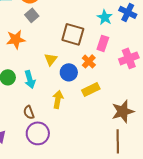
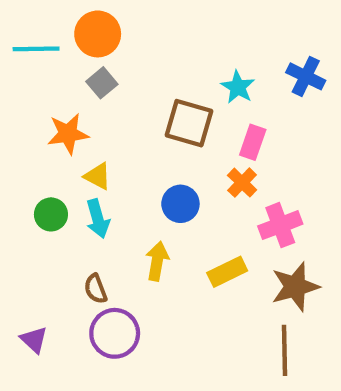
cyan star: (105, 17) -> (238, 87), moved
pink cross: (129, 58) -> (280, 225), moved
yellow triangle: (51, 59) -> (98, 176), moved, turned -40
orange cross: (89, 61) -> (242, 183), moved
yellow rectangle: (91, 89) -> (227, 272), moved

